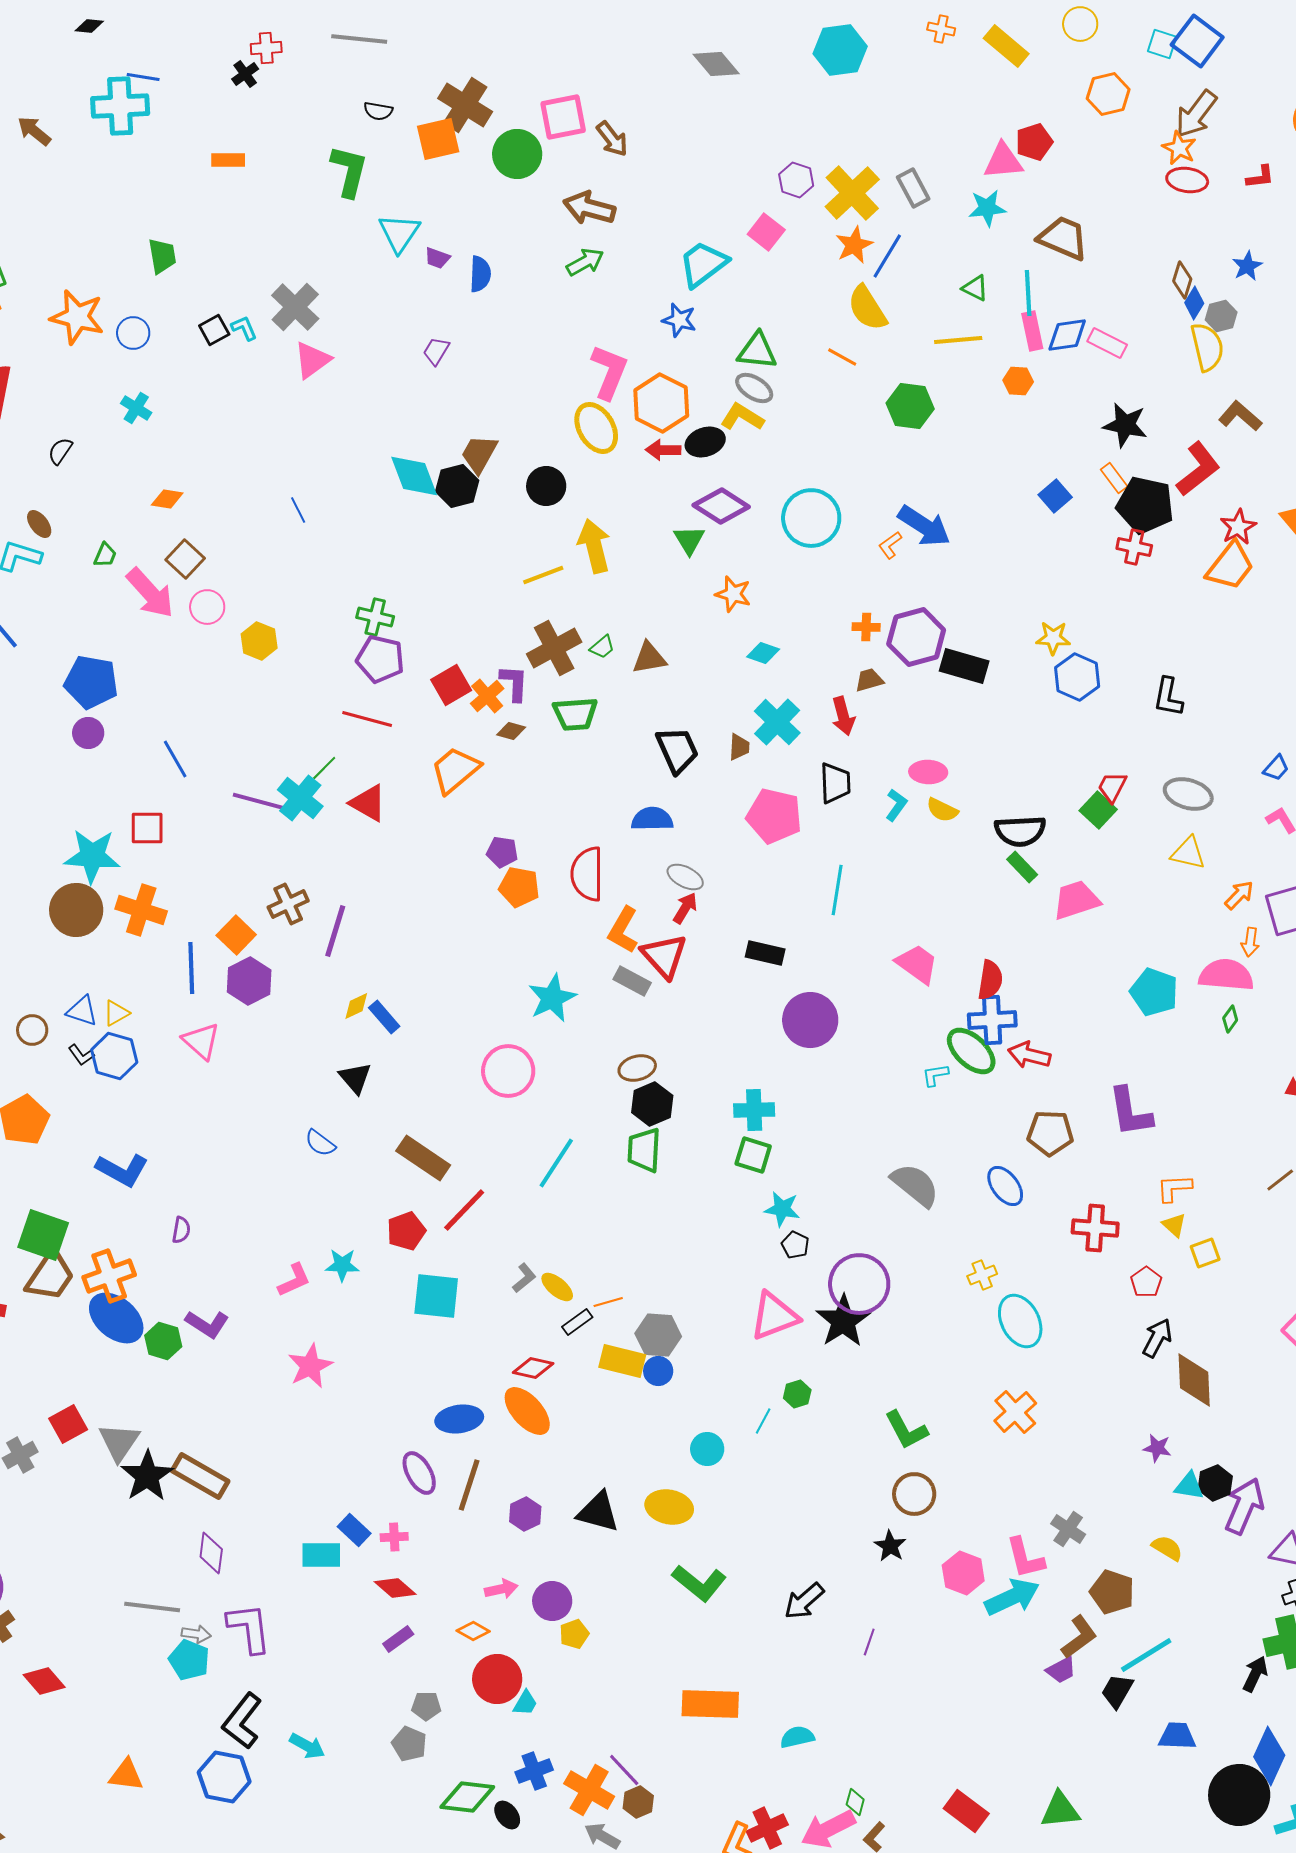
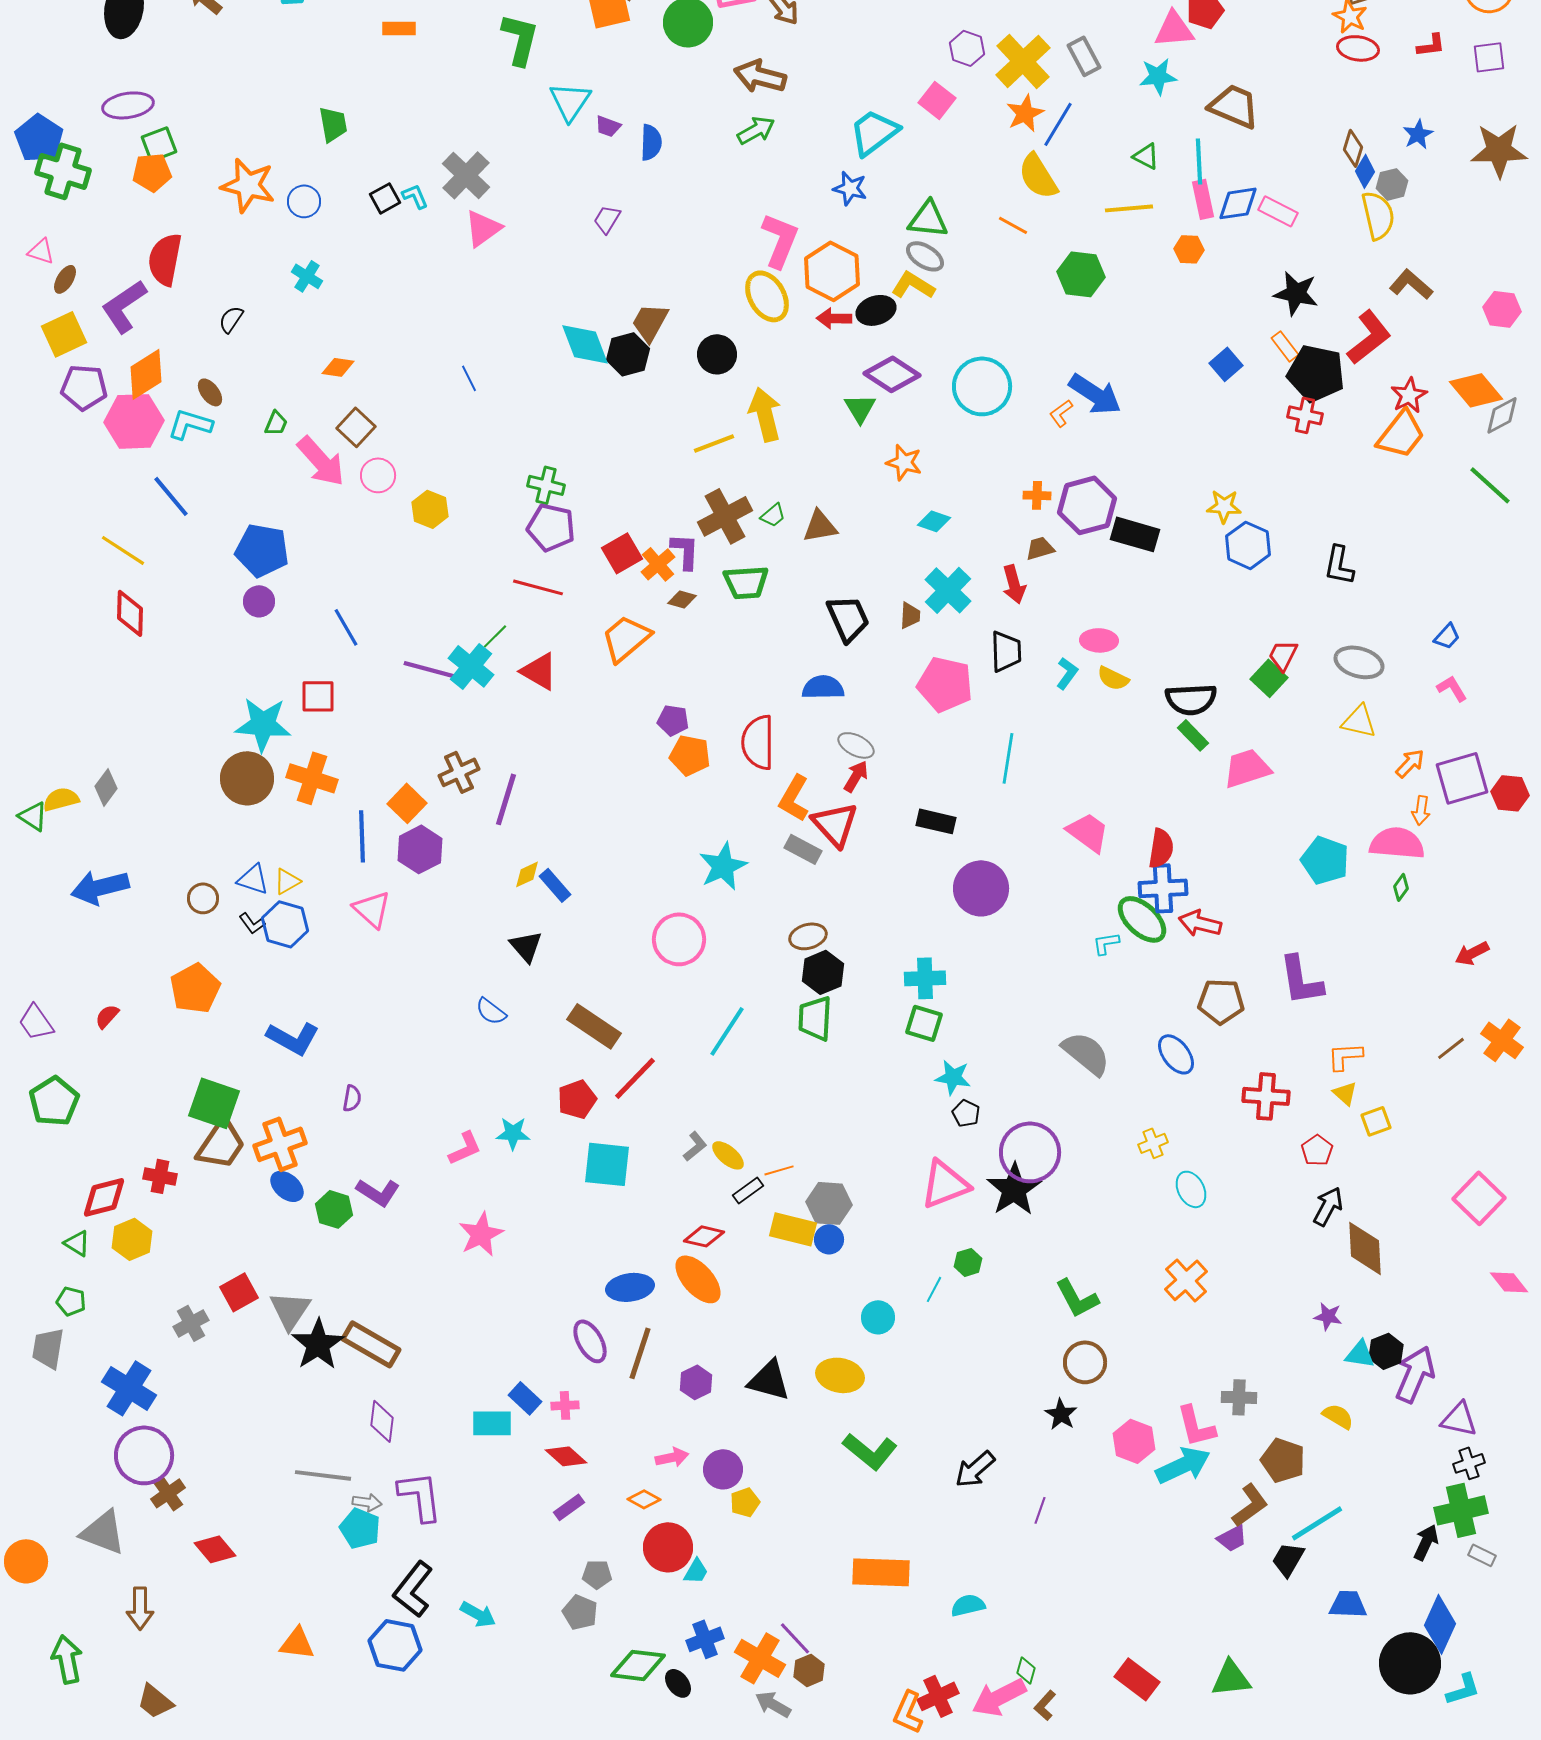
blue ellipse: (116, 1318) -> (287, 1186), size x0.6
cyan ellipse: (1020, 1321) -> (1191, 1189), size x0.7
gray cross: (1068, 1529) -> (1239, 1397), turned -32

